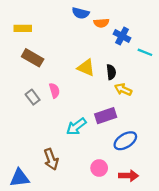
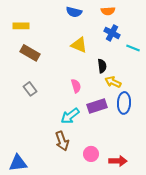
orange semicircle: (101, 23) -> (108, 11), moved
yellow triangle: (86, 68) -> (79, 45), moved
pink semicircle: (54, 91) -> (76, 86), moved
blue ellipse: (125, 141) -> (124, 103), moved, turned -55
brown arrow: (51, 159) -> (62, 141), moved

